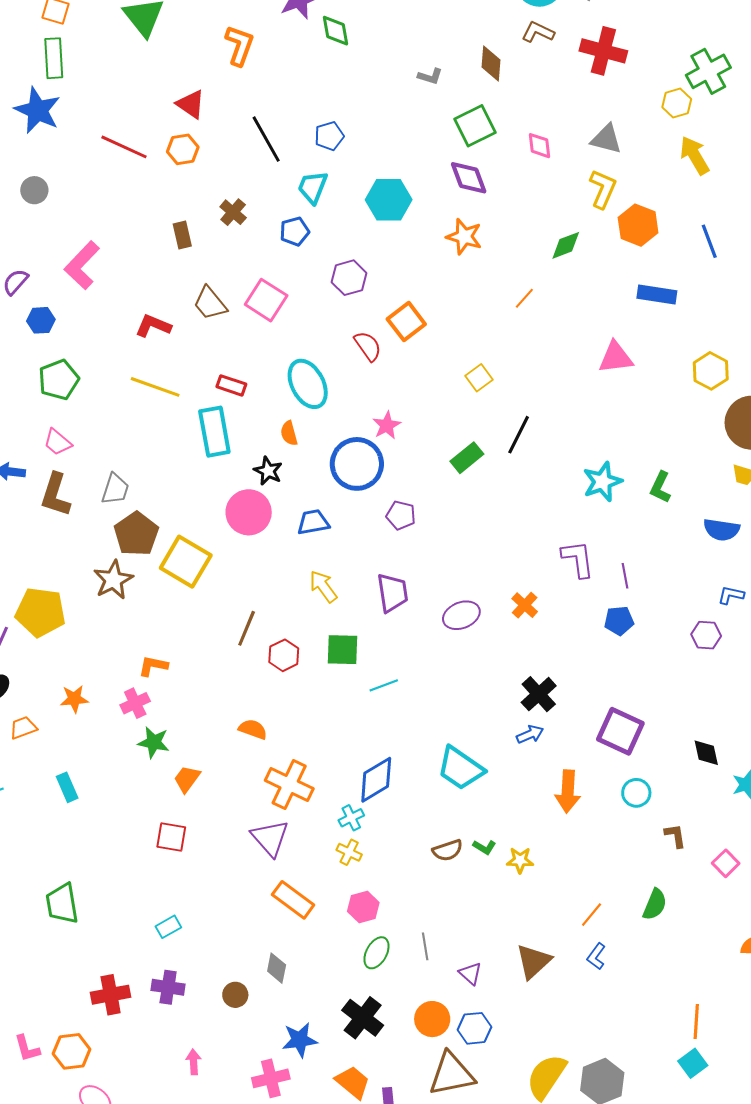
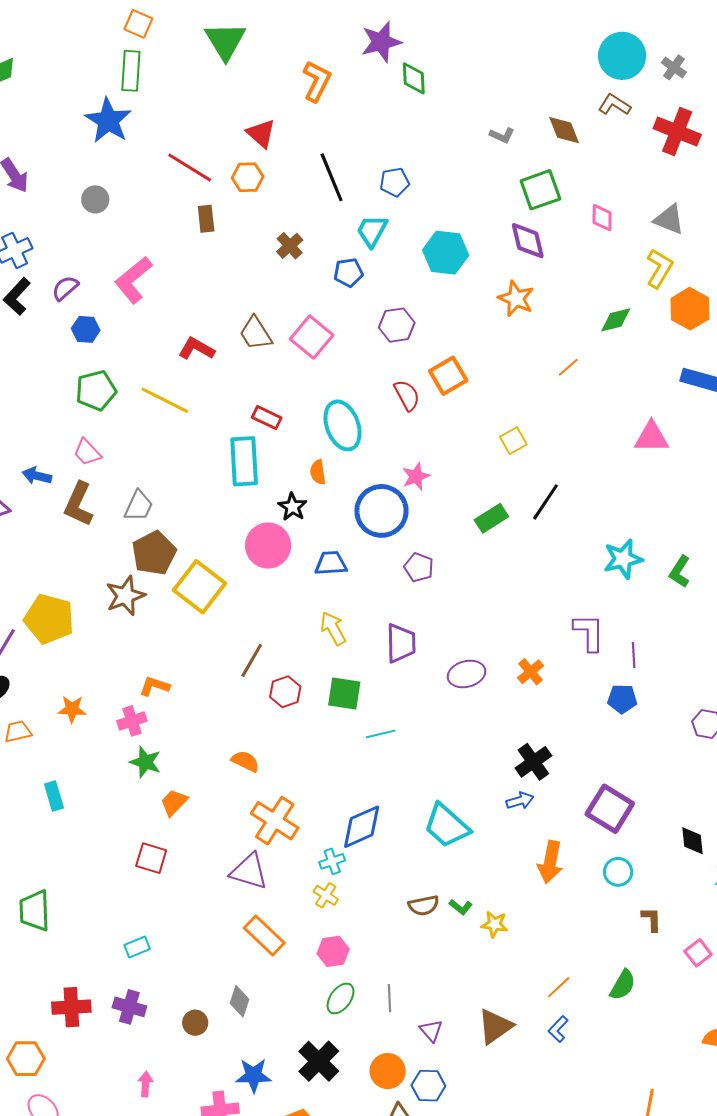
brown diamond: (491, 63) -> (564, 130), turned -33
brown rectangle: (182, 235) -> (206, 219), moved
yellow line: (155, 387) -> (165, 400), moved
purple triangle: (270, 838) -> (249, 871), turned -39

